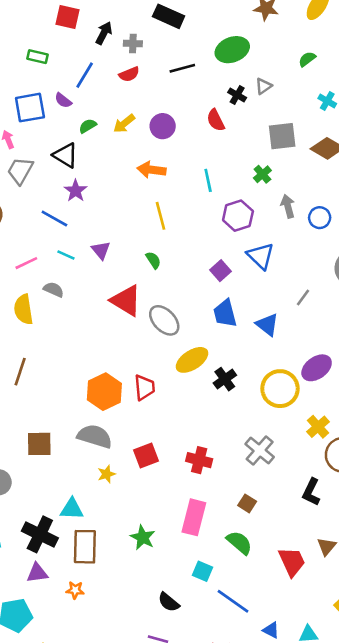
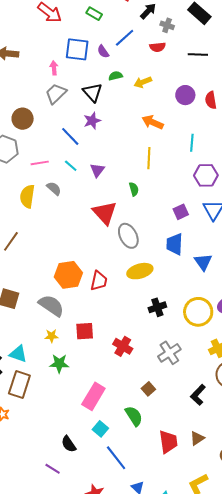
purple circle: (163, 126) -> (185, 95), moved
black cross: (225, 379) -> (157, 307), moved
pink rectangle: (194, 517) -> (93, 396), moved
green star: (143, 537) -> (59, 364), moved, turned 30

